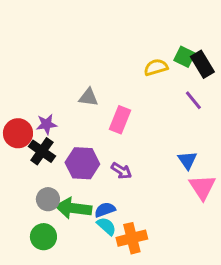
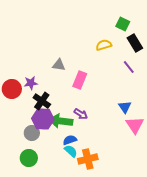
green square: (184, 57) -> (123, 24), moved
black cross: (42, 151) -> (42, 101), moved
purple hexagon: (82, 163) -> (43, 119), moved
green arrow: (73, 208) -> (61, 121), moved

